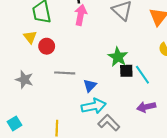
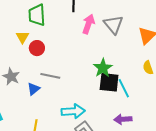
pink arrow: (81, 15) -> (88, 24), moved
black square: (126, 71) -> (109, 82), size x1.5
blue triangle: (90, 85) -> (33, 89), moved

